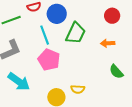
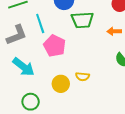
green trapezoid: (76, 33) -> (82, 20), turned 60
cyan line: (45, 35) -> (40, 24), moved

